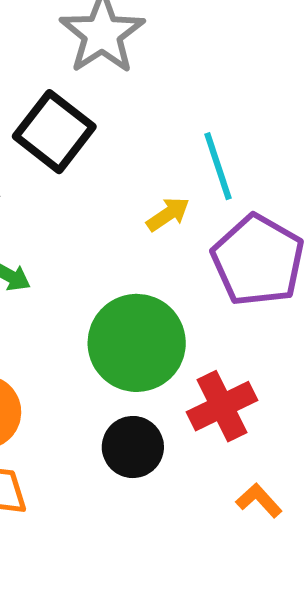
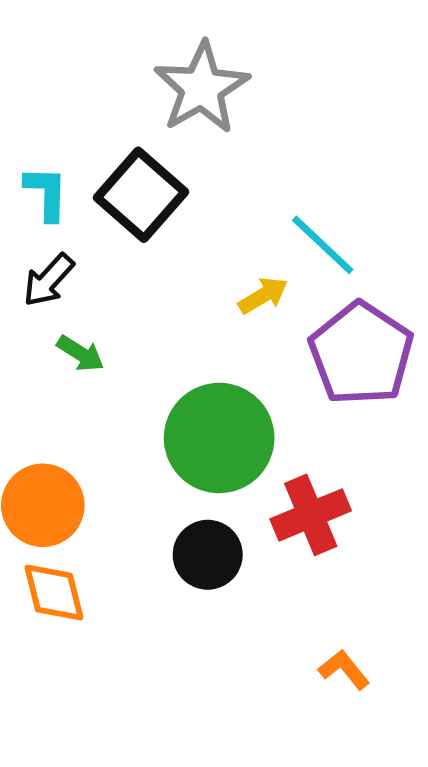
cyan line: (218, 166) -> (323, 245), turned -32
orange L-shape: (259, 500) -> (344, 670), moved

